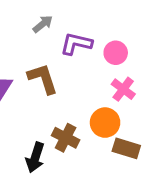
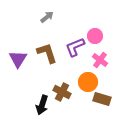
purple L-shape: (76, 44) -> (75, 47), moved, turned -35

